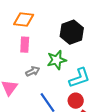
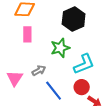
gray arrow: (33, 71) -> (39, 71), moved

